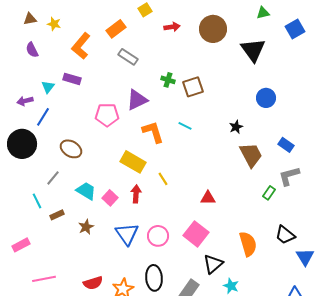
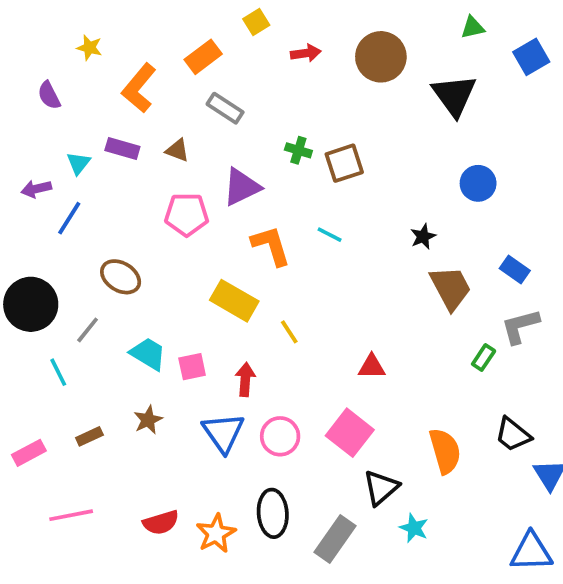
brown triangle: (30, 19) -> (177, 150), moved, turned 32
black circle: (22, 144) -> (31, 304), moved
red arrow: (136, 194) -> (245, 379), moved
pink square: (110, 198) -> (192, 367), turned 35
brown rectangle: (57, 215) -> (89, 436), moved

